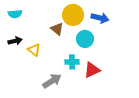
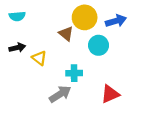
blue arrow: (100, 18) -> (116, 21), turned -30
cyan cross: (72, 62) -> (74, 73), moved
red triangle: (92, 70) -> (110, 94), moved

